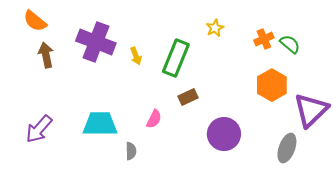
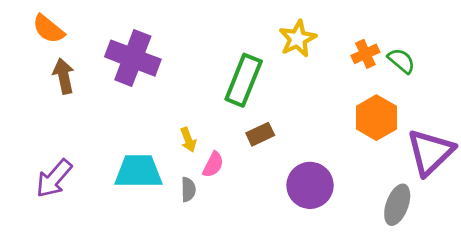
yellow star: (215, 28) -> (298, 39), size x1.5
yellow arrow: (136, 56) -> (188, 140), moved
gray semicircle: (131, 151) -> (188, 190), moved

